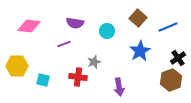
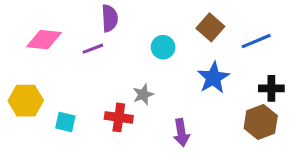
purple semicircle: (75, 23) -> (110, 18), moved, turned -102
purple line: (64, 44) -> (93, 49), moved
black cross: (178, 58) -> (271, 88), turned 35

